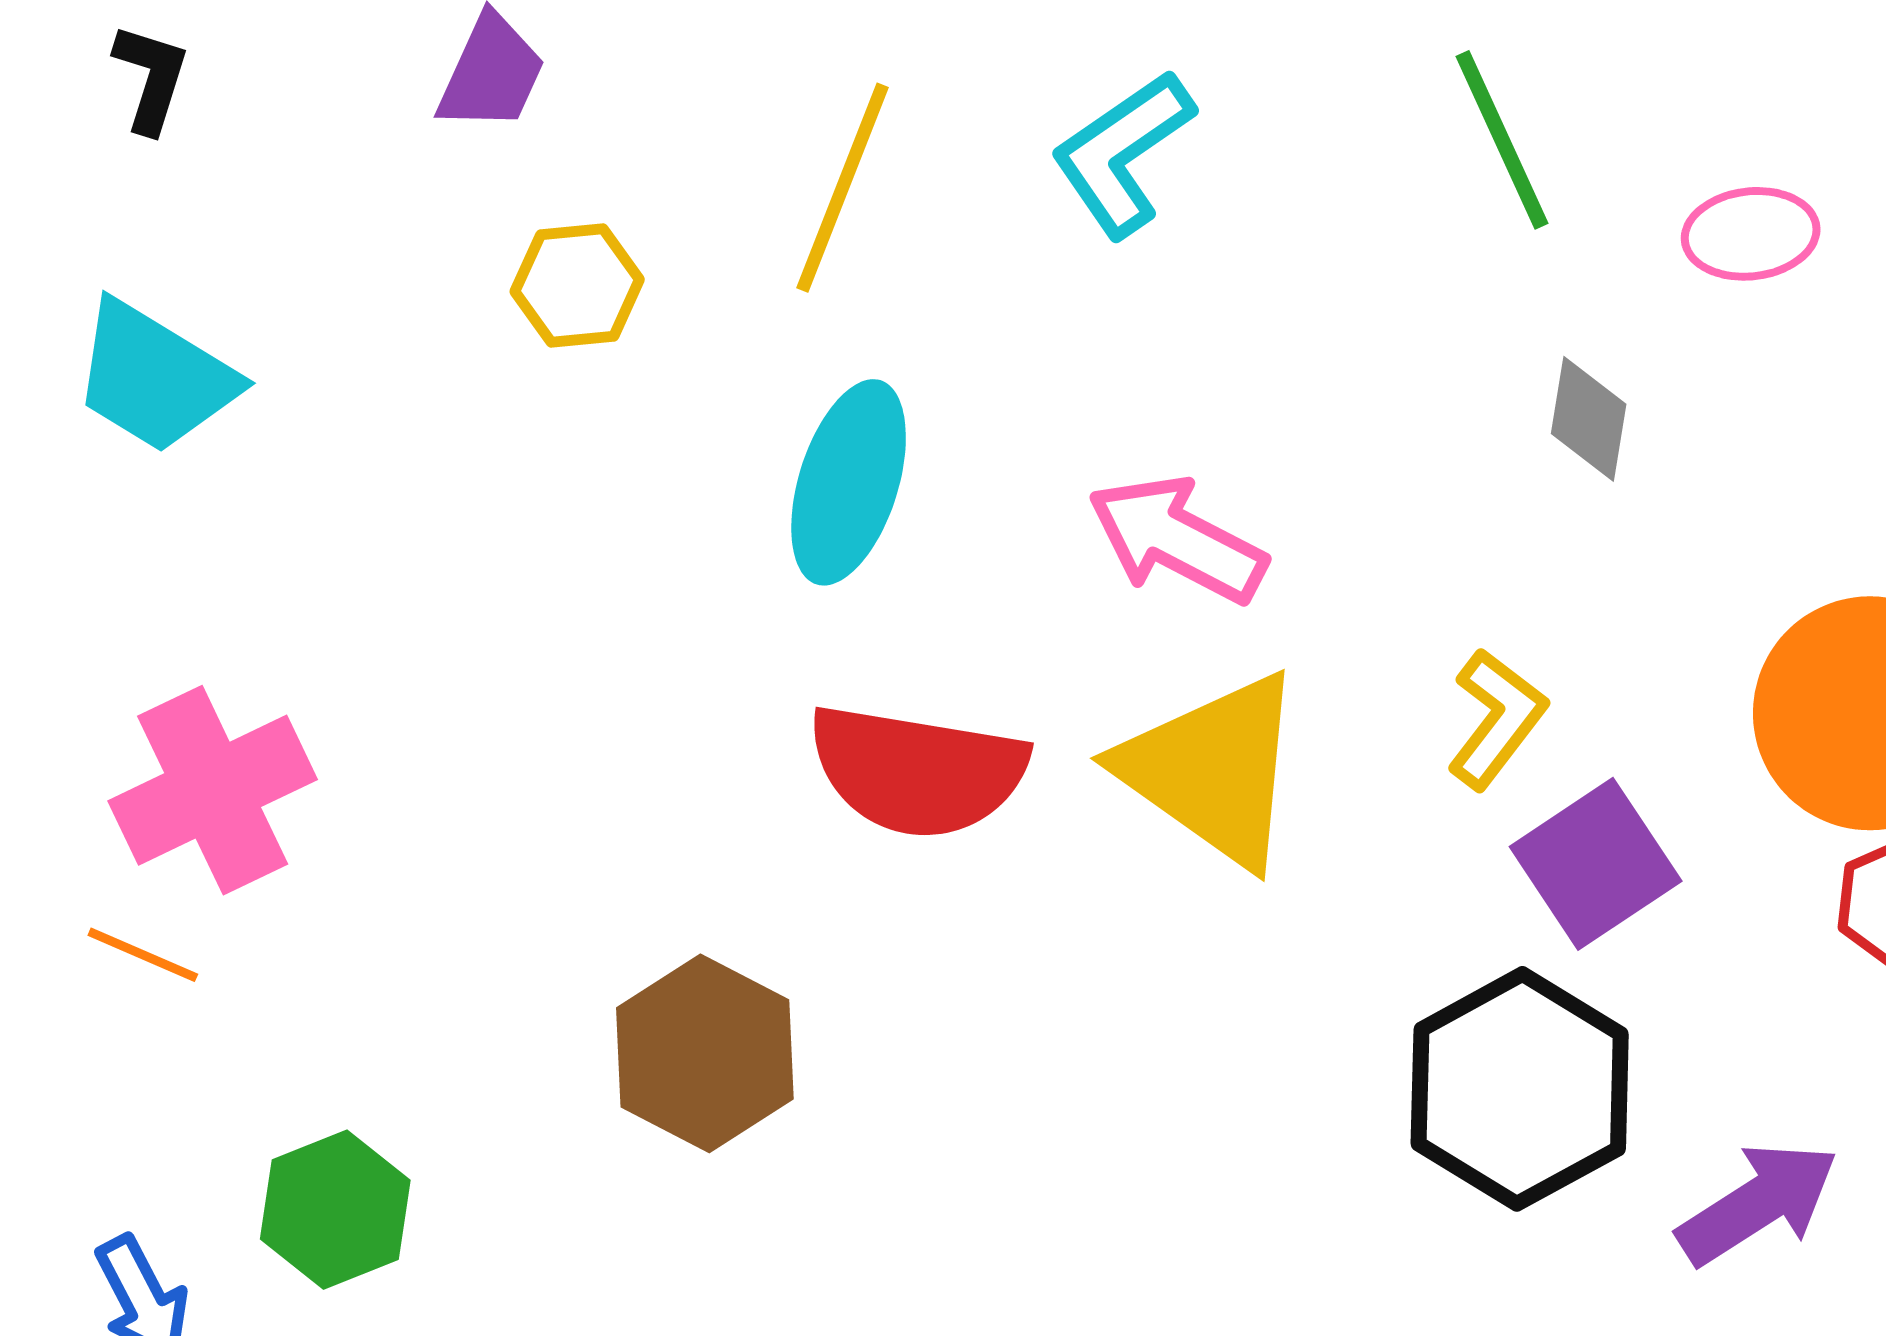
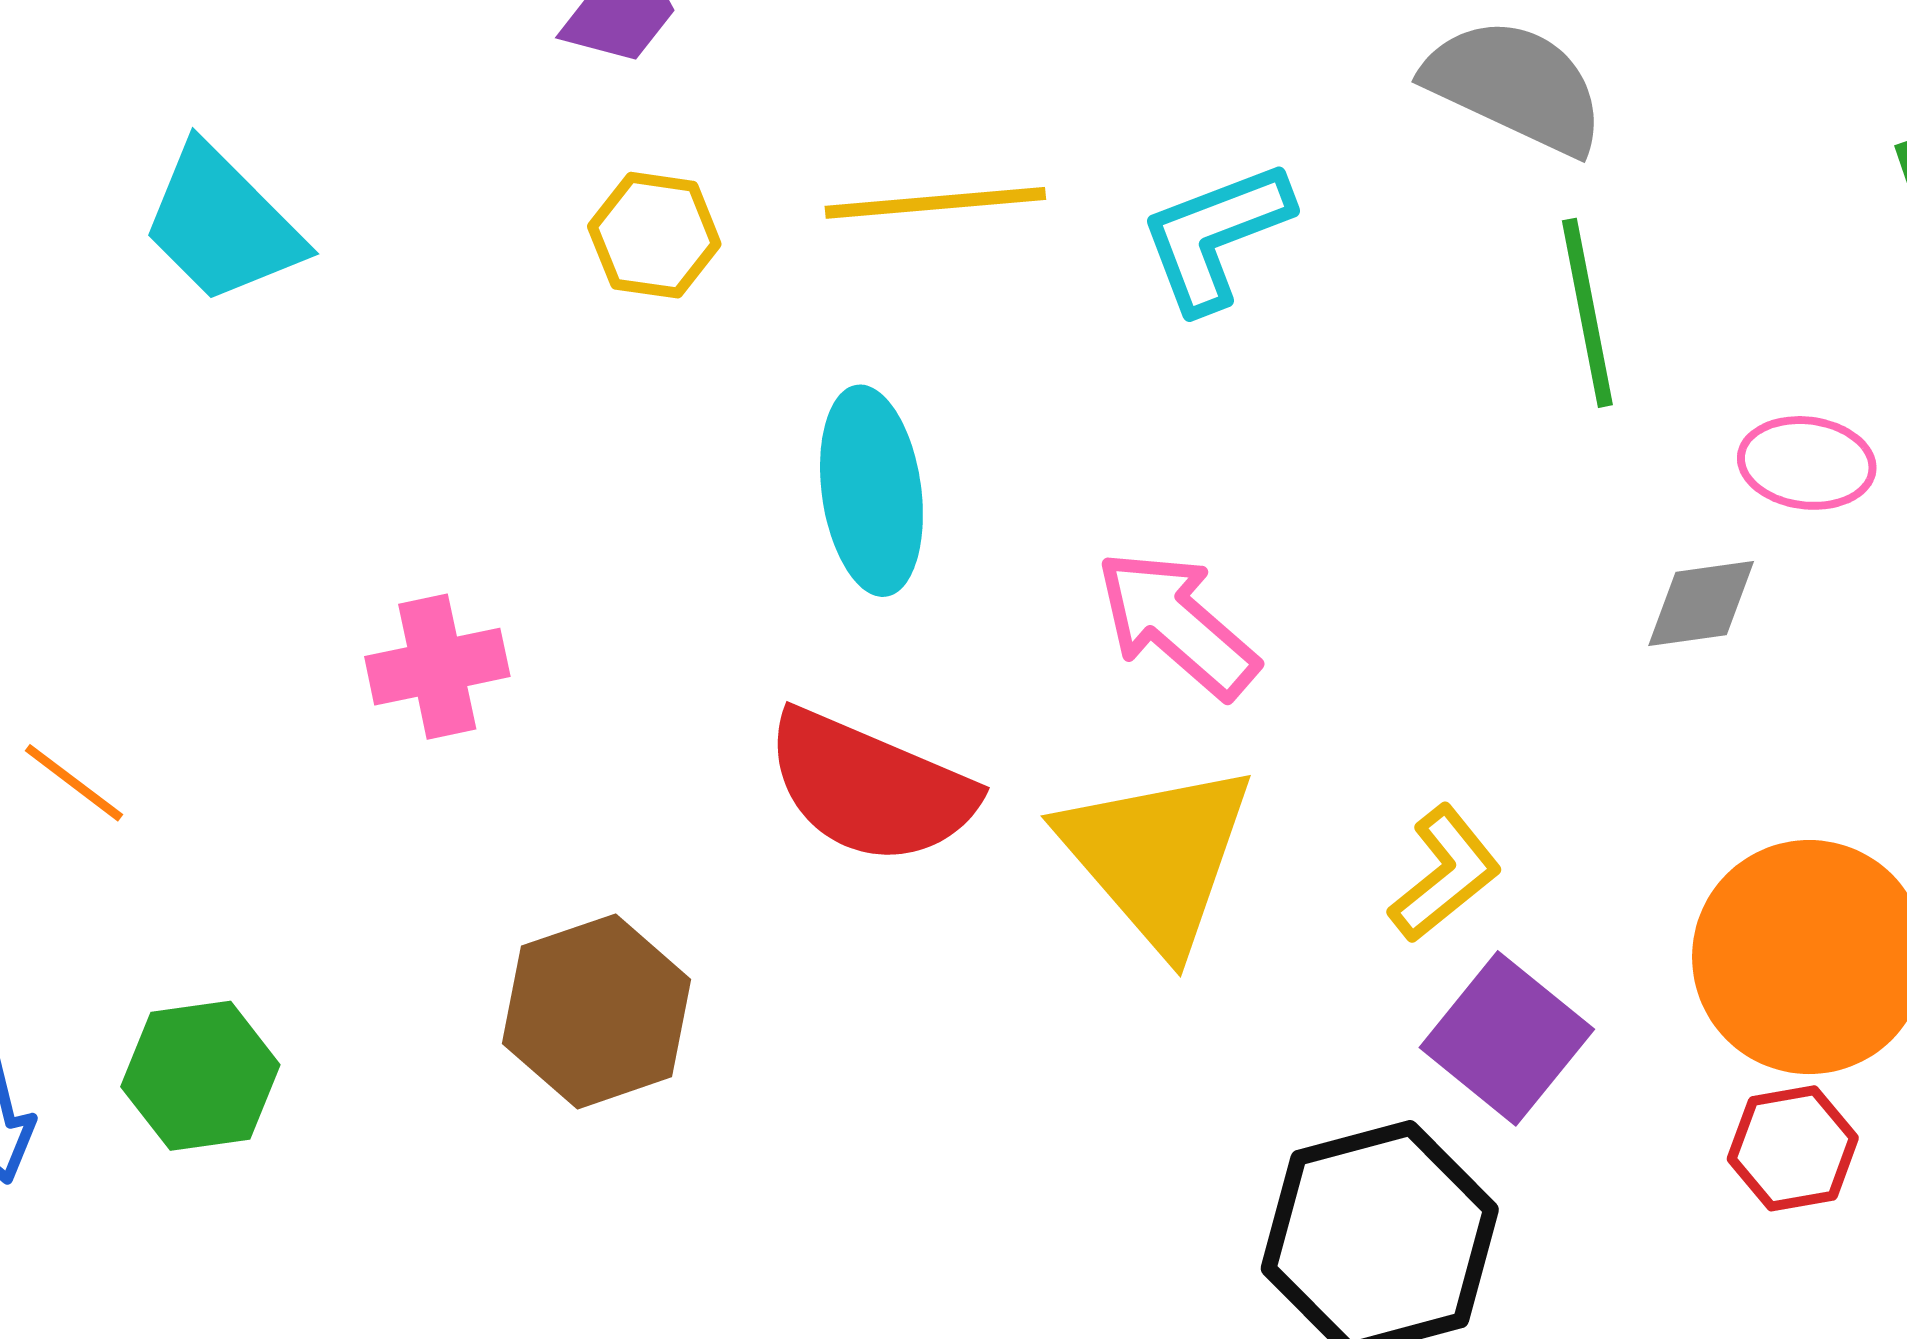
yellow line: (843, 188) -> (935, 203), turned 50
gray diamond: (1589, 419) -> (1701, 604), moved, turned 59
cyan ellipse: (849, 482) -> (871, 491), turned -39
pink cross: (213, 790) -> (437, 667), moved, size x0.7
purple square: (1596, 864) -> (1507, 1038), turned -31

